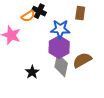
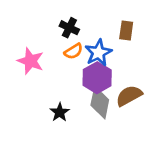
orange semicircle: (28, 16) -> (73, 51), moved
blue star: (60, 29) -> (98, 53), turned -30

